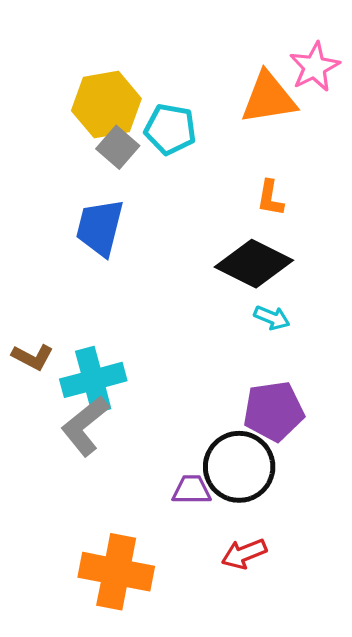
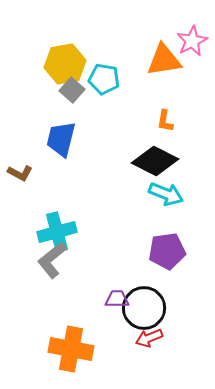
cyan arrow: (272, 318) -> (166, 194), size x1.6
brown L-shape: (33, 357) -> (20, 173), moved
black circle: (239, 467) -> (144, 308), moved

